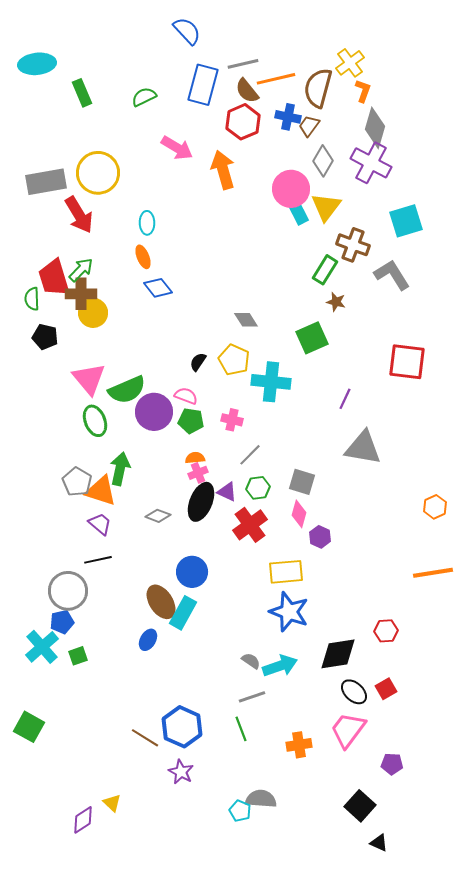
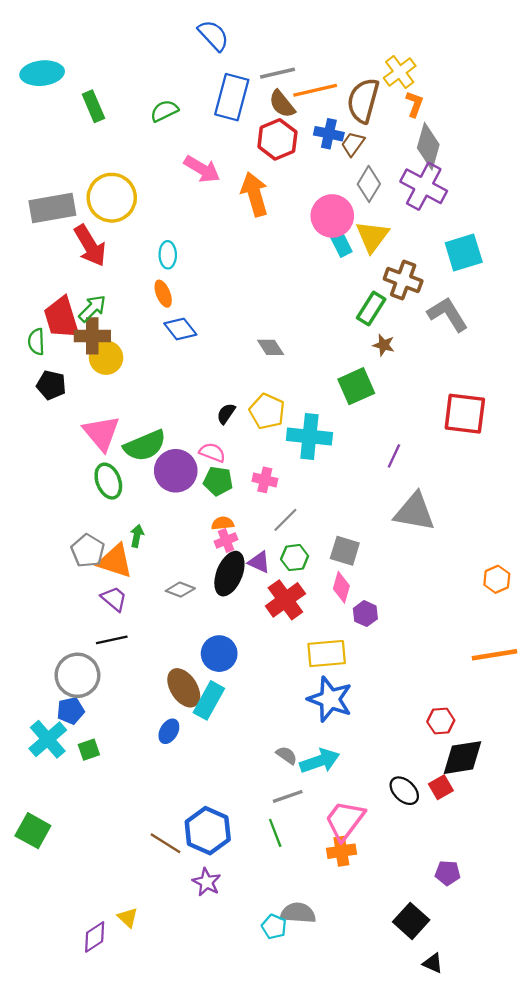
gray diamond: (246, 320) -> (271, 347), moved
green arrow: (120, 469) -> (137, 536), size x0.6
black diamond: (338, 654) -> (463, 758), moved
pink trapezoid: (348, 730) -> (345, 820), moved

